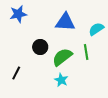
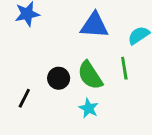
black circle: (40, 47) -> (59, 78), moved
green semicircle: (62, 57) -> (90, 75), turned -85

